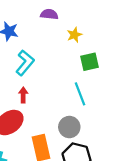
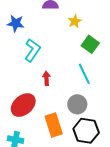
green square: (89, 62) -> (90, 44), turned -36
red arrow: (23, 95) -> (46, 78), moved

